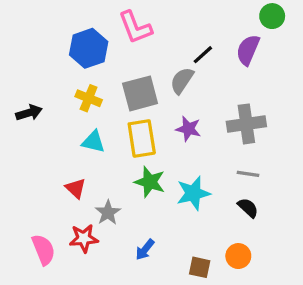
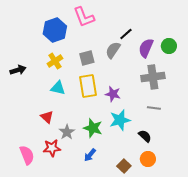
green circle: (272, 16) -> (169, 46), moved
purple semicircle: (248, 50) -> (146, 48), moved
gray square: (140, 93) -> (87, 58), size x0.7
yellow cross: (89, 98) -> (55, 61), turned 35
purple star: (188, 129) -> (113, 94), moved
green star: (150, 182) -> (93, 128), moved
black semicircle: (248, 208) -> (145, 136), moved
brown square: (200, 267) -> (124, 166), turned 32

